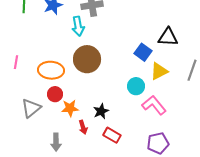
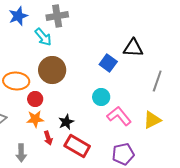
cyan arrow: (78, 26) -> (43, 37), turned -30
yellow triangle: (159, 71) -> (152, 120), moved
red circle: (55, 94) -> (35, 99), moved
red rectangle: (112, 135) -> (77, 146), size x1.4

